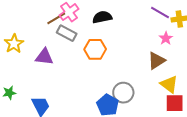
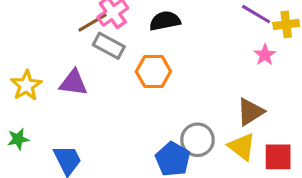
yellow star: (14, 44) -> (26, 85), moved
brown triangle: (156, 61) -> (250, 112), moved
yellow triangle: (169, 84) -> (242, 147), moved

